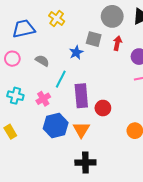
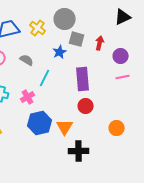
gray circle: (112, 16) -> (65, 19), moved
yellow cross: (57, 18) -> (38, 28), moved
purple rectangle: (81, 96) -> (83, 79), moved
black cross: (85, 163) -> (79, 151), moved

